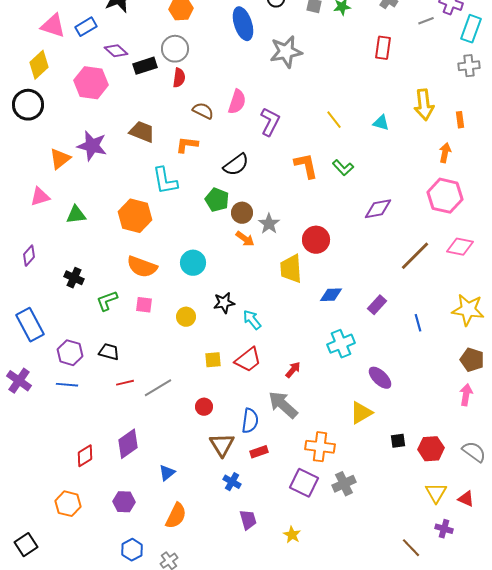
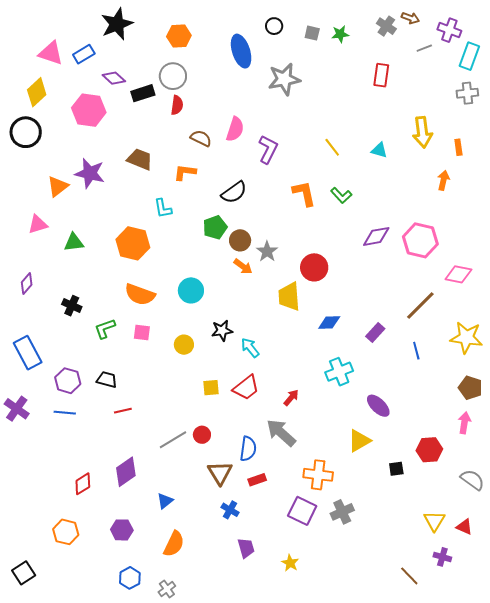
cyan L-shape: (165, 181) -> (163, 208), size x0.7
pink hexagon: (445, 196) -> (420, 240), moved
green pentagon: (217, 200) -> (215, 227), turned 30
brown line: (415, 256) -> (420, 306), moved
gray line: (158, 388) -> (173, 440), moved
red hexagon: (431, 449) -> (429, 450), moved

